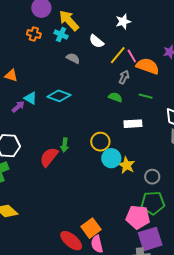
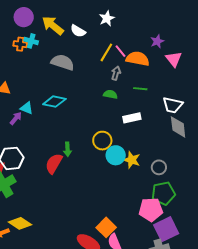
cyan cross: (61, 35) -> (31, 41), moved
white semicircle: (96, 41) -> (78, 31), moved
gray semicircle: (73, 58) -> (63, 62), size x1.6

